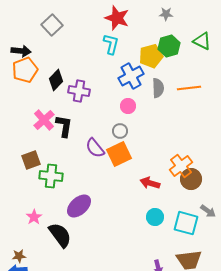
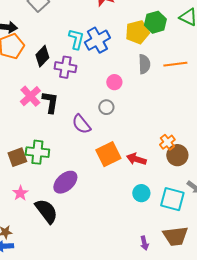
cyan L-shape: (111, 44) -> (76, 39), moved
blue cross: (131, 76) -> (97, 40), moved
orange square: (119, 154) -> (108, 154), moved
brown square: (31, 160) -> (17, 157), moved
orange cross: (181, 166) -> (167, 142), size x0.7

